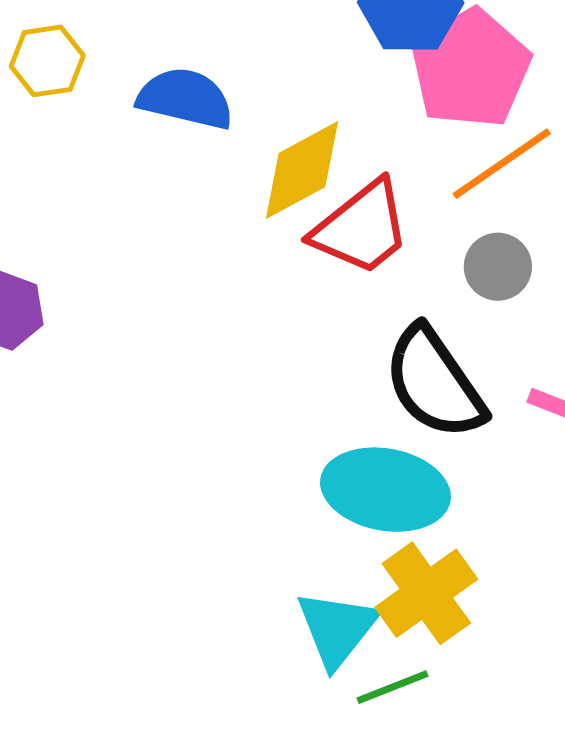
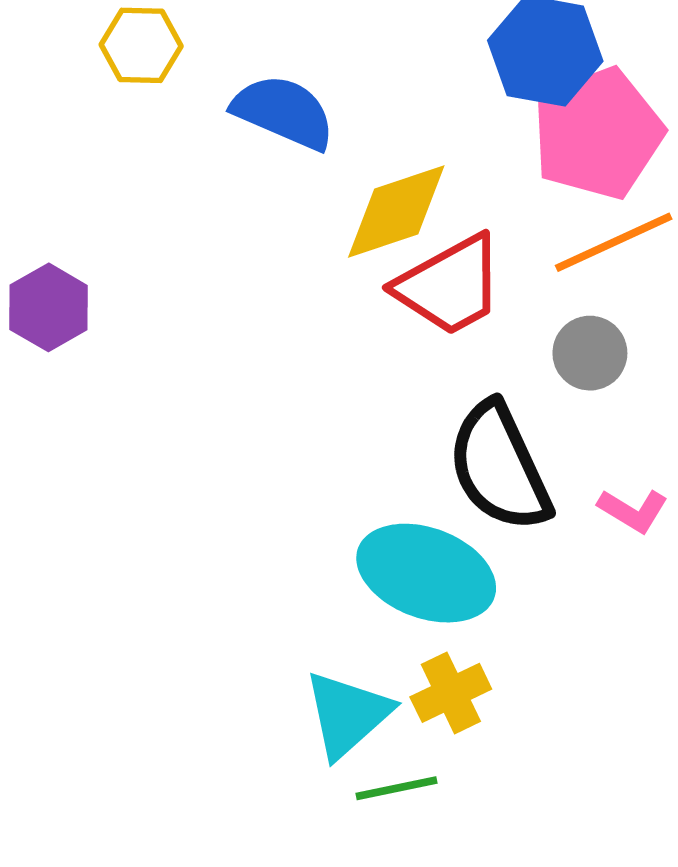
yellow cross: (426, 593) -> (451, 693), size x0.7

